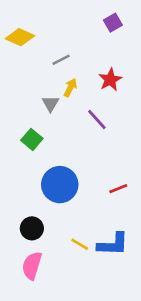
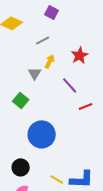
purple square: (113, 23) -> (52, 12), moved, turned -32
red line: (118, 189) -> (86, 106), moved

